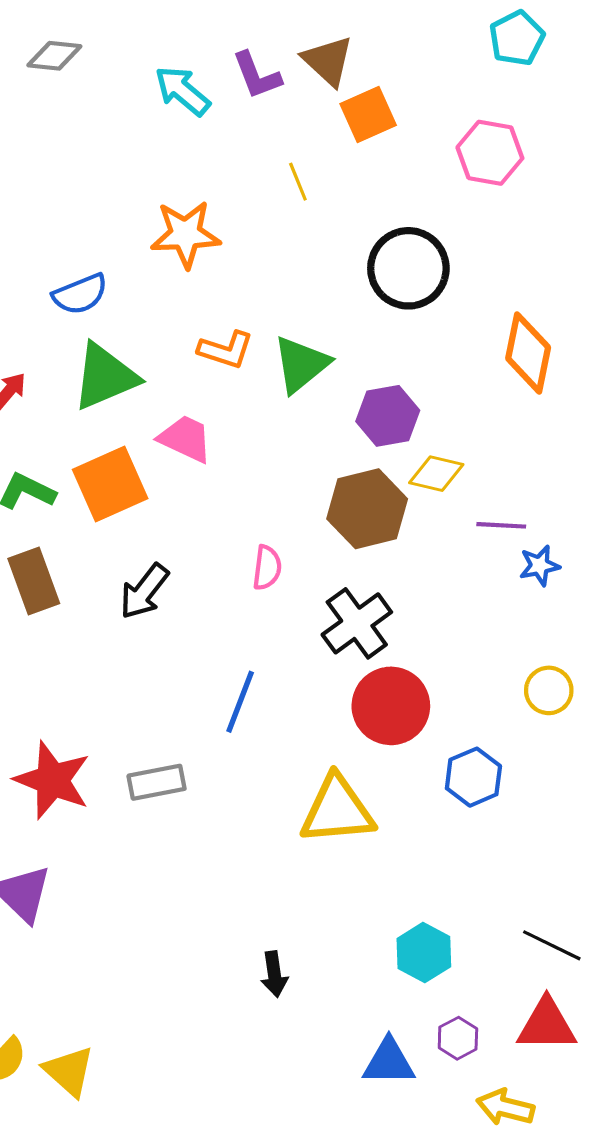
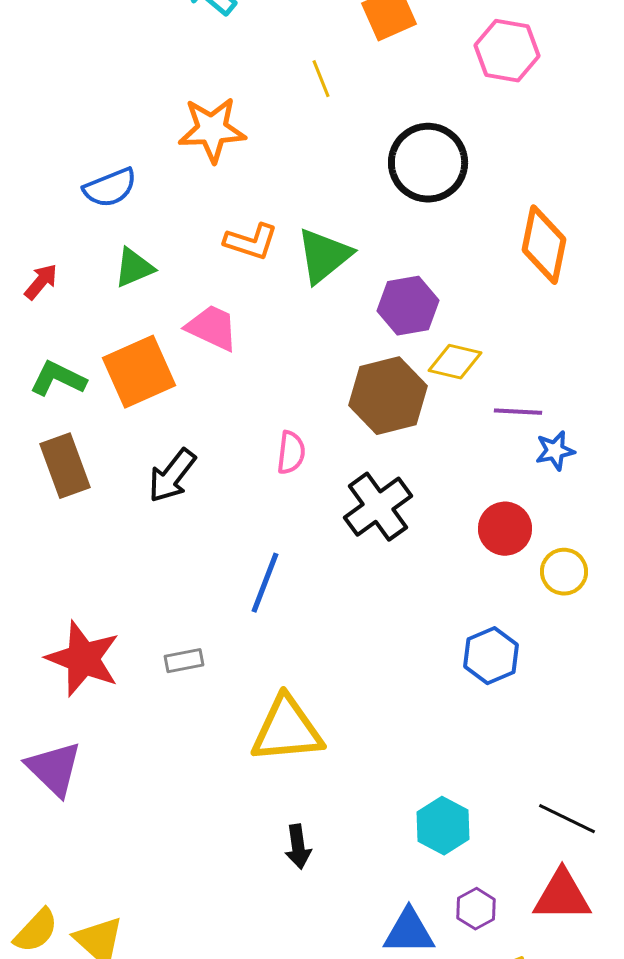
green triangle: (105, 377) -> (134, 268), size x0.6
red circle: (391, 706) -> (505, 529), moved, size x0.7
gray rectangle: (157, 782) -> (184, 661), size x0.7
yellow triangle: (337, 810) -> (287, 730), moved

